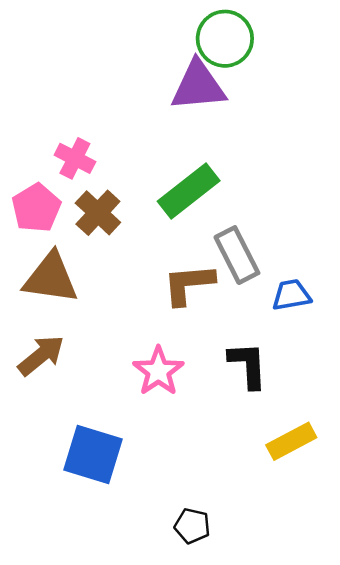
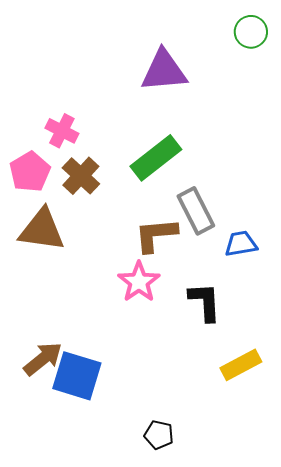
green circle: (225, 39) -> (251, 32), moved, size x0.7
brown arrow: (41, 355) -> (43, 359), moved
pink star: (158, 371) -> (139, 282), moved

